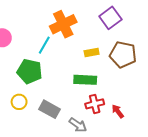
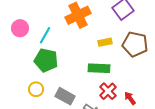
cyan line: (44, 45) -> (45, 35), moved
red cross: (95, 104) -> (108, 91), turned -30

